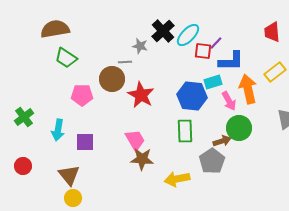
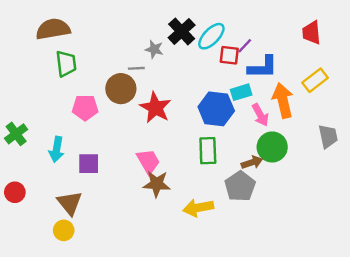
green trapezoid: (66, 58) -> (66, 64), turned -130
yellow circle: (73, 198) -> (64, 230), moved

